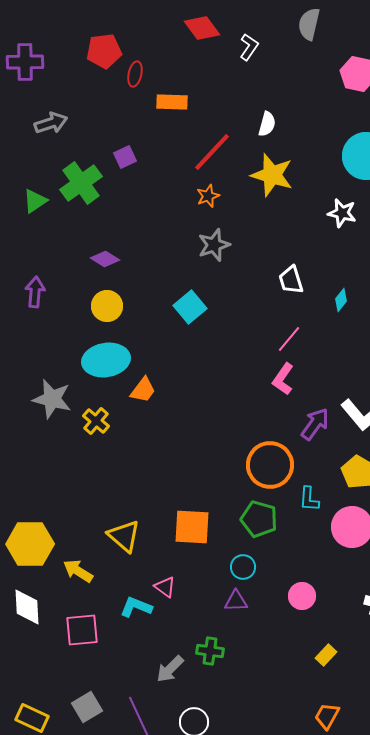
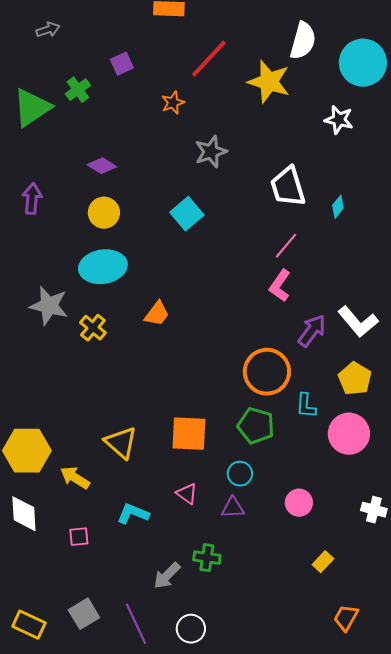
gray arrow: (51, 123) -> (48, 30), size x0.7
white semicircle: (267, 124) -> (303, 41), moved, size x1.5
green cross: (81, 183) -> (78, 90), size x0.6
orange star: (208, 196) -> (173, 103), moved
green triangle: (35, 201) -> (32, 108), size x1.6
white trapezoid: (291, 280) -> (288, 187), size x1.4
orange trapezoid: (143, 390) -> (157, 314), moved
pink triangle: (165, 587) -> (187, 494), moved
pink square: (82, 630) -> (79, 537), size x0.6
orange trapezoid: (327, 716) -> (346, 618), moved

